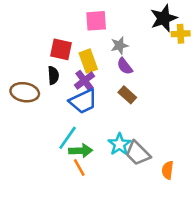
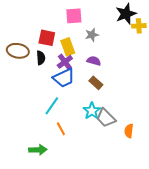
purple semicircle: (125, 66) -> (94, 61), moved, turned 144
brown ellipse: (25, 92) -> (18, 51), moved
brown rectangle: (127, 95) -> (96, 83), moved
green arrow: (81, 151) -> (38, 150), moved

